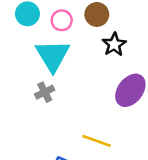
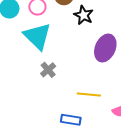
gray cross: (45, 92) -> (48, 70), moved

